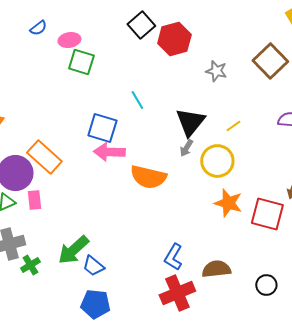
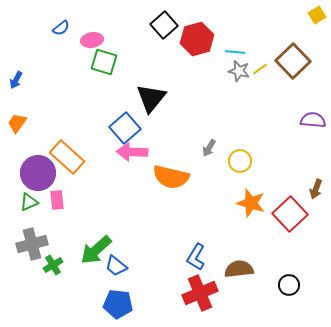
cyan line: (137, 100) -> (235, 52), moved, turned -54
black triangle: (190, 122) -> (151, 98), moved
yellow line: (233, 126) -> (260, 69), moved
blue square: (102, 128) -> (125, 128), turned 32
yellow circle: (217, 161) -> (240, 161), size x0.7
red square: (267, 214) -> (290, 214), turned 32

